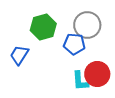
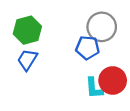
green hexagon: (43, 27) -> (27, 30), moved

